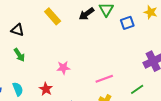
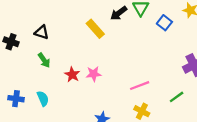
yellow rectangle: (53, 16) -> (95, 29), moved
blue square: (127, 23) -> (164, 23), turned -32
red star: (46, 89) -> (72, 75), moved

